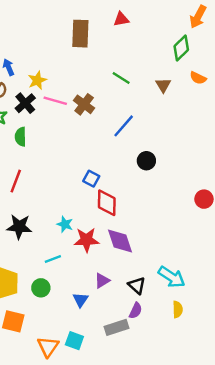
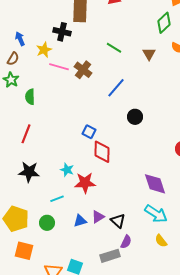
black cross: (25, 103) -> (62, 32), moved, turned -36
purple diamond: (120, 241) -> (155, 184), moved
black triangle: (137, 285) -> (118, 221), moved
blue triangle: (80, 300) -> (80, 221), moved, turned 40
yellow semicircle: (178, 309) -> (161, 241), turned 144

